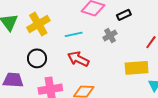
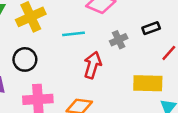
black rectangle: (124, 15) -> (151, 28), moved
red arrow: (78, 59) -> (93, 65), moved, turned 75

